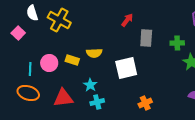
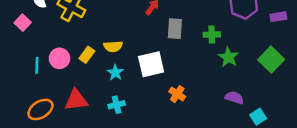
yellow rectangle: (72, 60) -> (87, 55), turned -72
cyan star: (90, 85) -> (115, 73), moved
orange ellipse: (28, 93) -> (40, 109), moved, turned -50
orange cross: (145, 103) -> (177, 94), moved, turned -32

